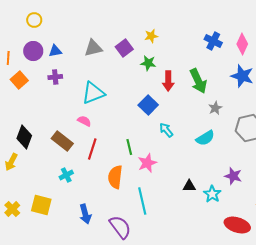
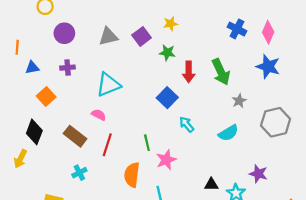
purple circle: (33, 51) -> (64, 33), moved
blue triangle: (55, 51) -> (32, 68), moved
orange square: (19, 80) -> (46, 97), moved

